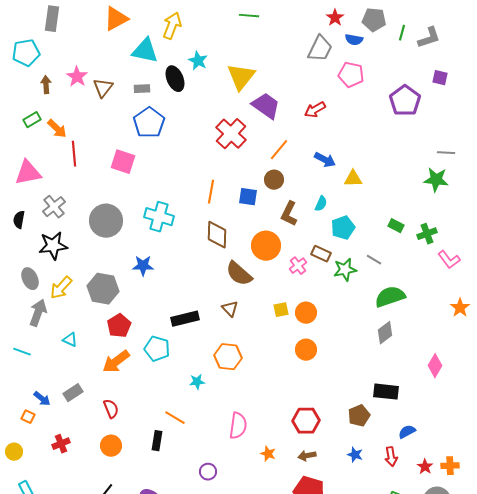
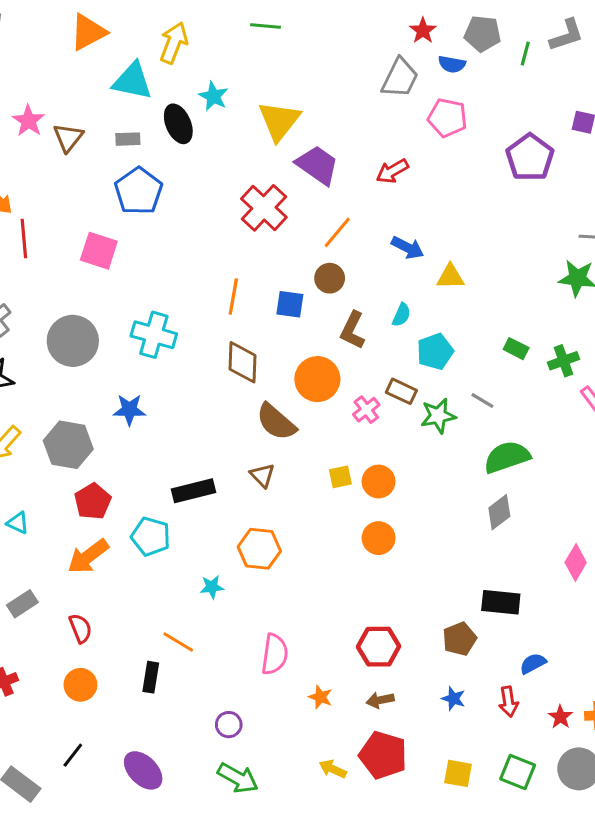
green line: (249, 16) -> (265, 26), moved
gray L-shape: (429, 38) -> (567, 35), moved

